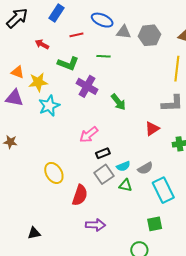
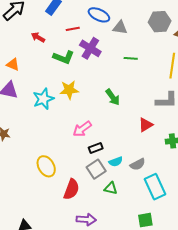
gray hexagon: (149, 35) -> (160, 22), moved
green line: (103, 56) -> (131, 58), moved
yellow star: (38, 82) -> (69, 90), moved
purple cross: (87, 86) -> (90, 48), moved
green triangle: (125, 185) -> (111, 188), moved

